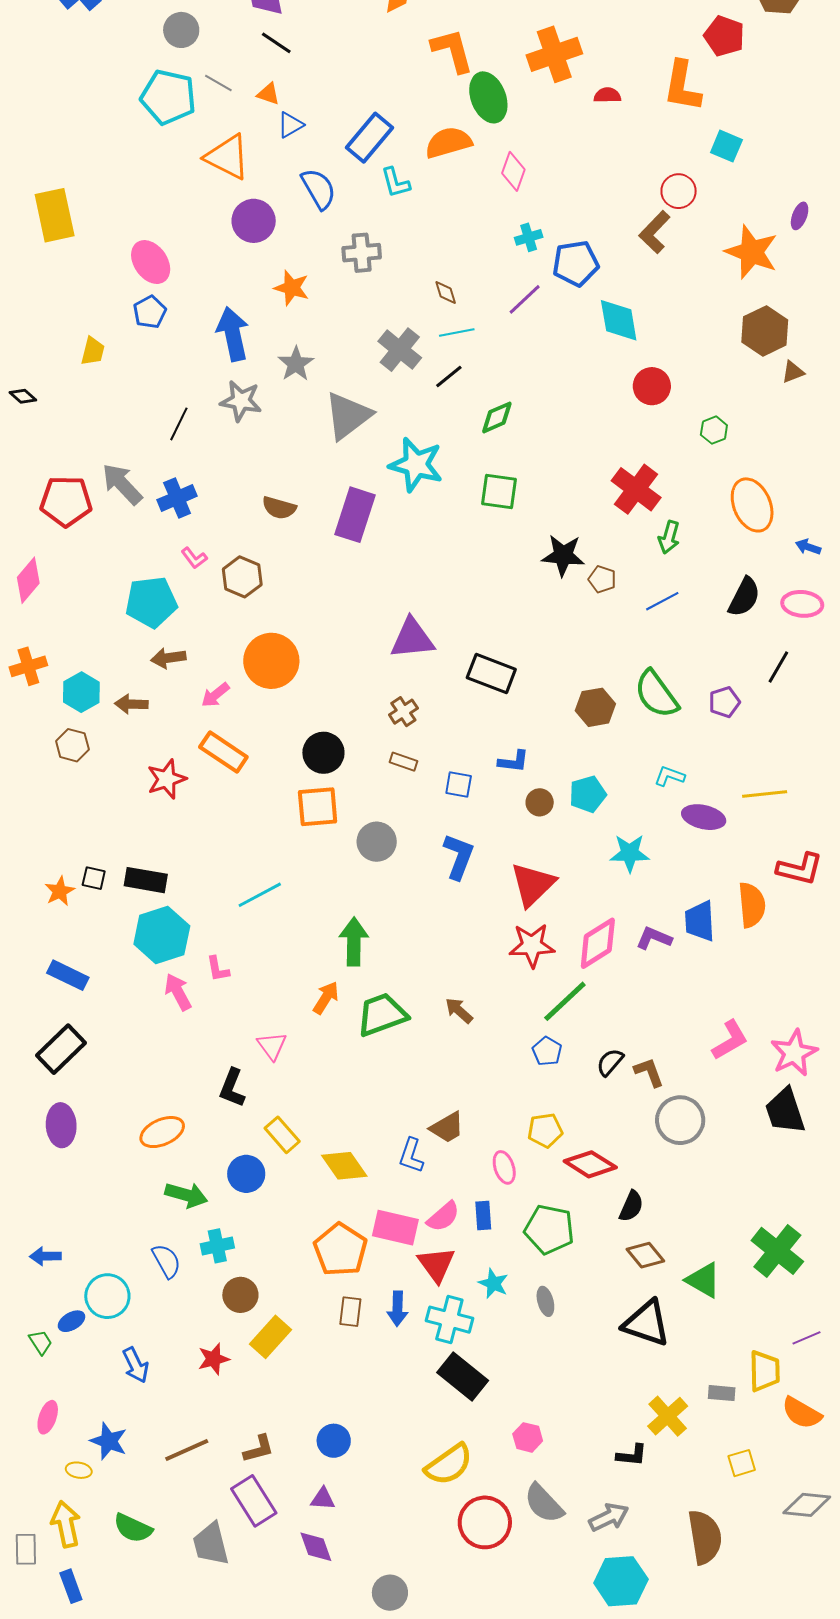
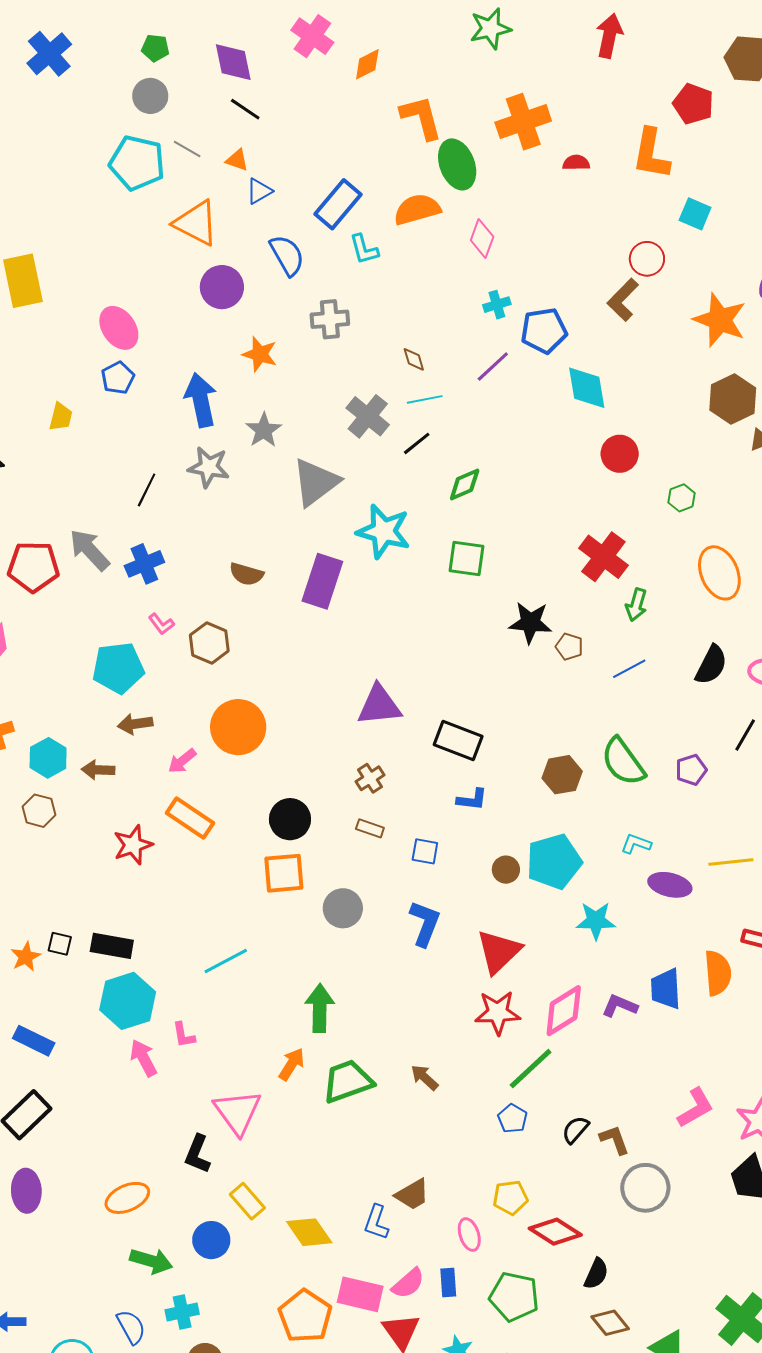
blue L-shape: (514, 761) -> (472, 799), moved
cyan pentagon: (588, 794) -> (554, 862), size x1.5
pink triangle: (272, 1046) -> (237, 1112), size x1.6

